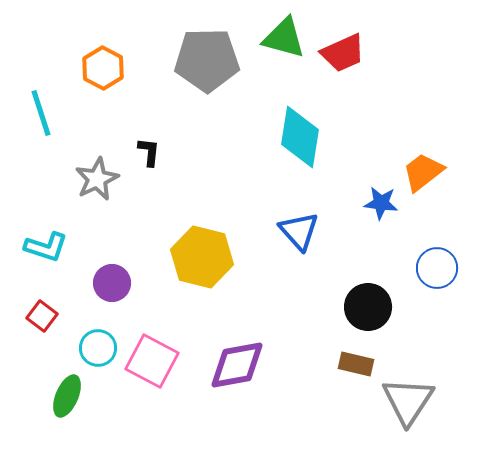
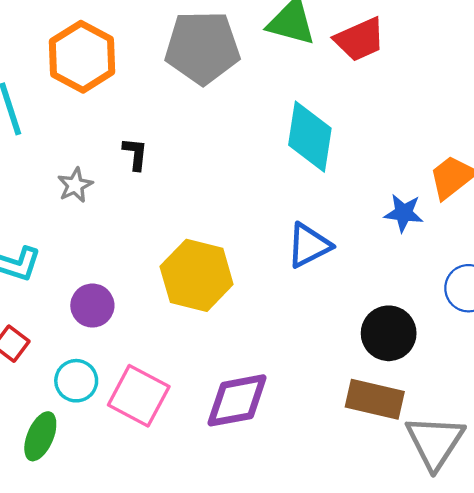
orange hexagon: (103, 68) -> (82, 57), size x1.4
gray star: (97, 179) -> (75, 185), size x0.7
blue triangle: (299, 231) -> (309, 245), turned 45
brown rectangle: (356, 364) -> (375, 399), size x1.4

